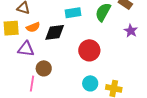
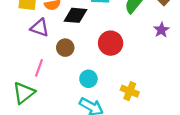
brown circle: (44, 68) -> (65, 48), moved
cyan circle: (90, 83) -> (88, 79), moved

